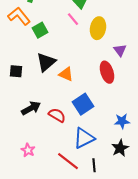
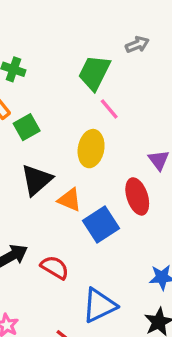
pink line: (73, 19) -> (109, 109), moved
yellow ellipse: (98, 28) -> (91, 149), moved
blue square: (83, 104) -> (101, 225), moved

